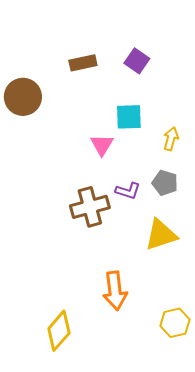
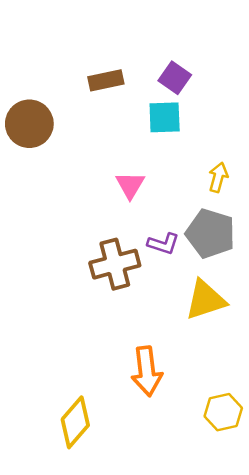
cyan square: (129, 117) -> (165, 117), moved
gray pentagon: (165, 183) -> (211, 233), size x1.5

